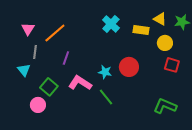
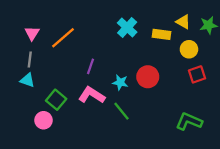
gray line: (35, 52) -> (30, 60), moved
purple line: (66, 58) -> (90, 66), moved
red square: (172, 65) -> (197, 74), turned -35
cyan triangle: (24, 70) -> (27, 80), turned -32

